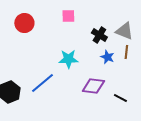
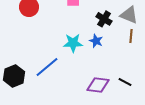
blue star: (107, 57) -> (96, 41), moved
purple diamond: (93, 86) -> (98, 85), moved

